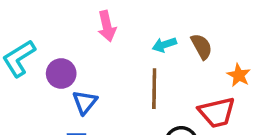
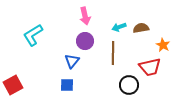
brown semicircle: (202, 46) -> (141, 28), turned -70
purple circle: (61, 74) -> (85, 41), moved

